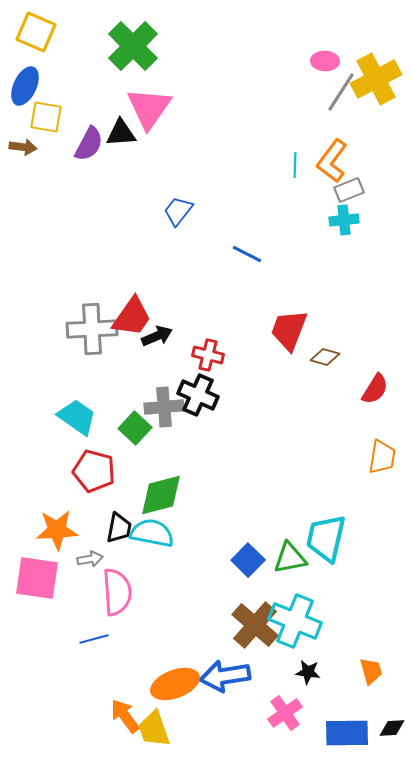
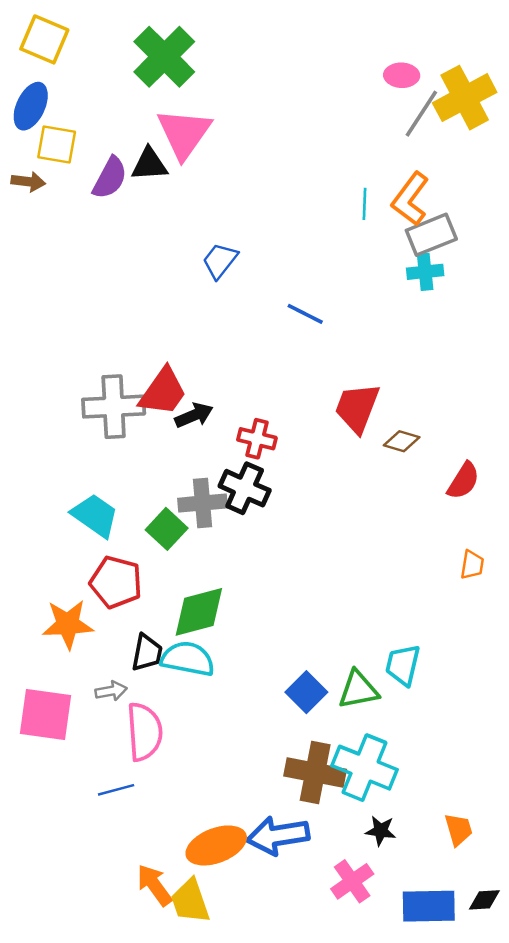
gray rectangle: (349, 190) -> (431, 235), size x1.4
orange trapezoid: (382, 457) -> (472, 565), size x0.7
orange star: (57, 530) -> (68, 624), moved
cyan trapezoid: (326, 538) -> (403, 665), size x0.7
brown cross: (255, 625) -> (315, 773), turned -30

